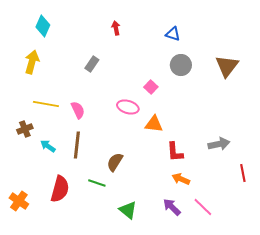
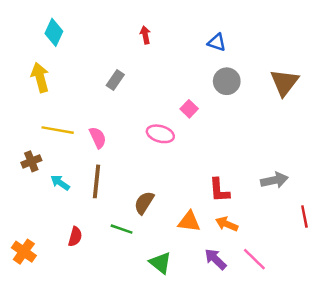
yellow arrow: (32, 62) -> (40, 77), turned -30
orange triangle: (154, 124) -> (189, 222), moved
red semicircle: (60, 189) -> (75, 237), size x0.6

